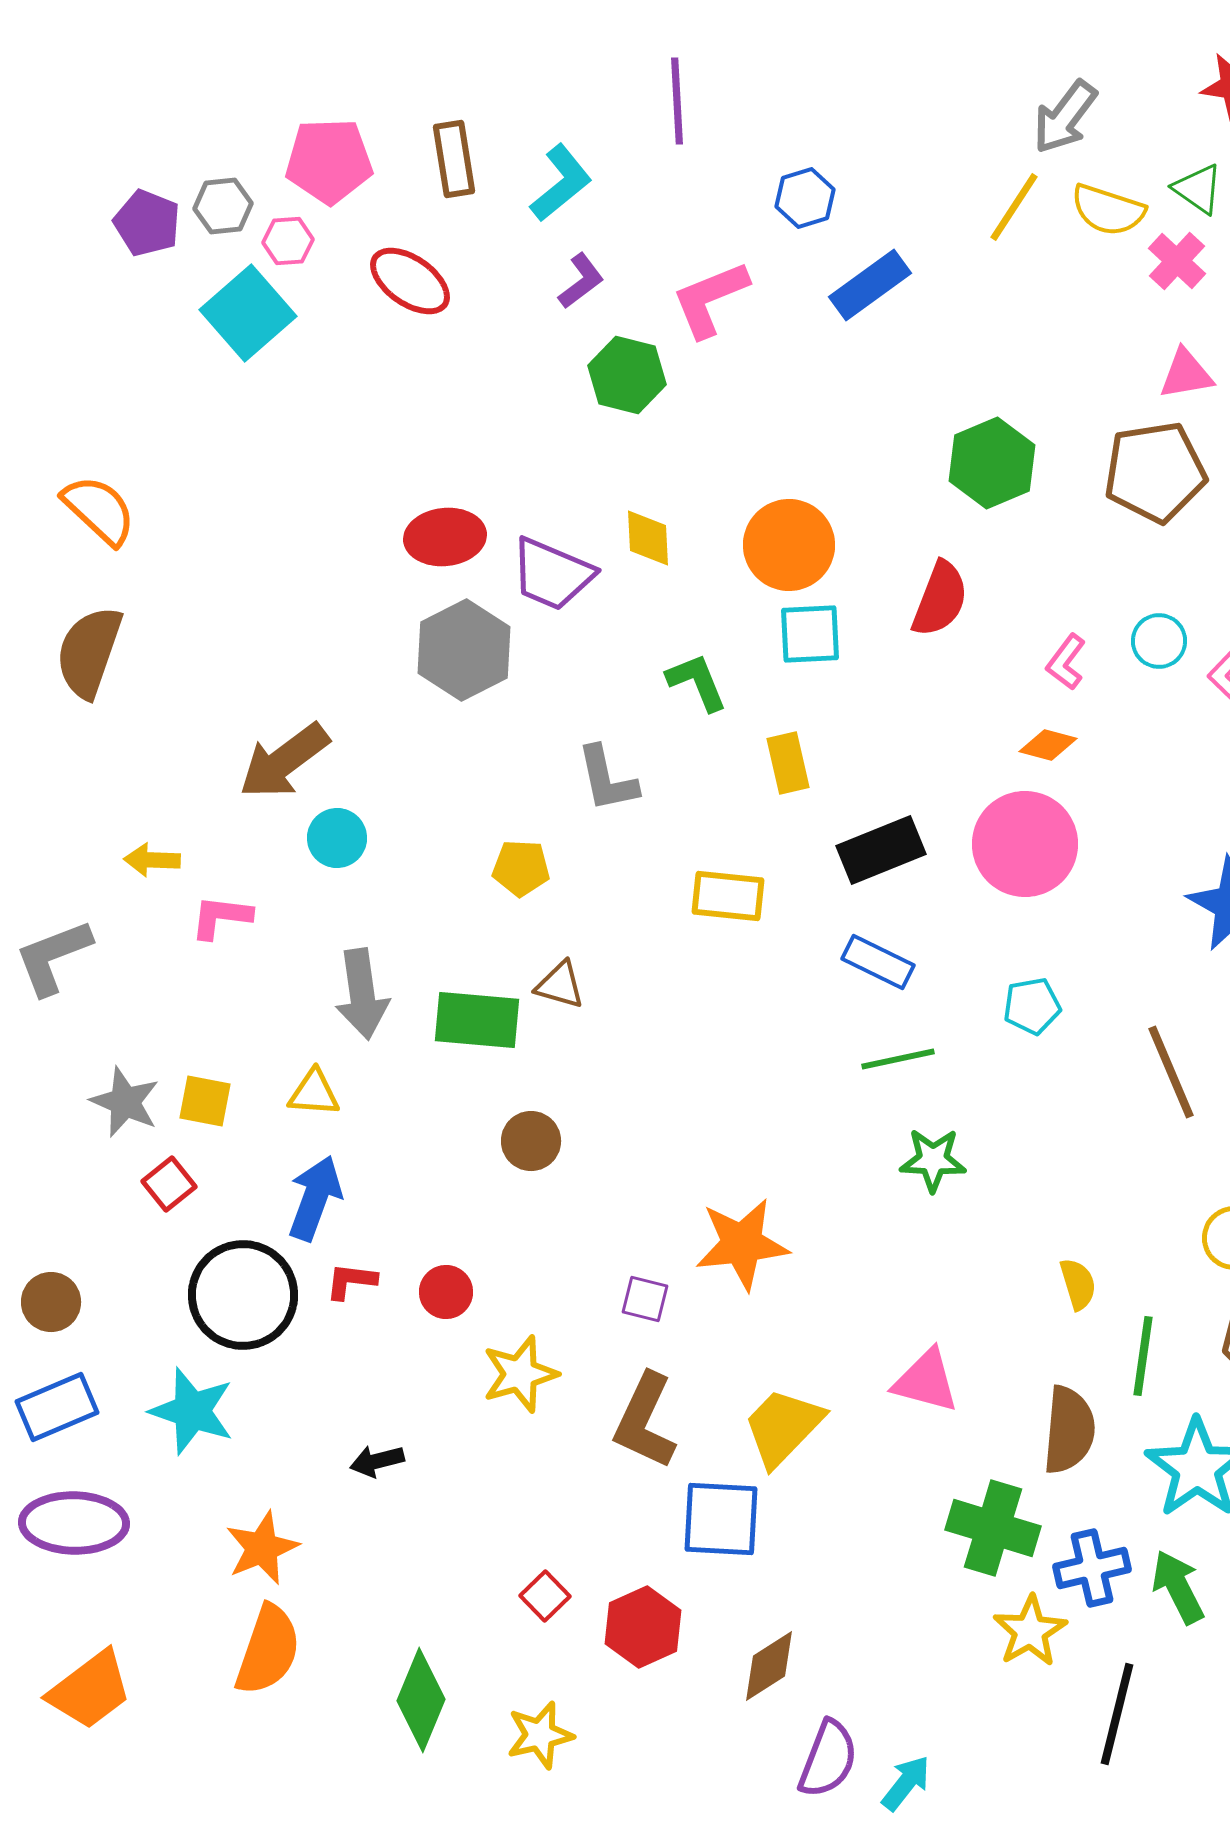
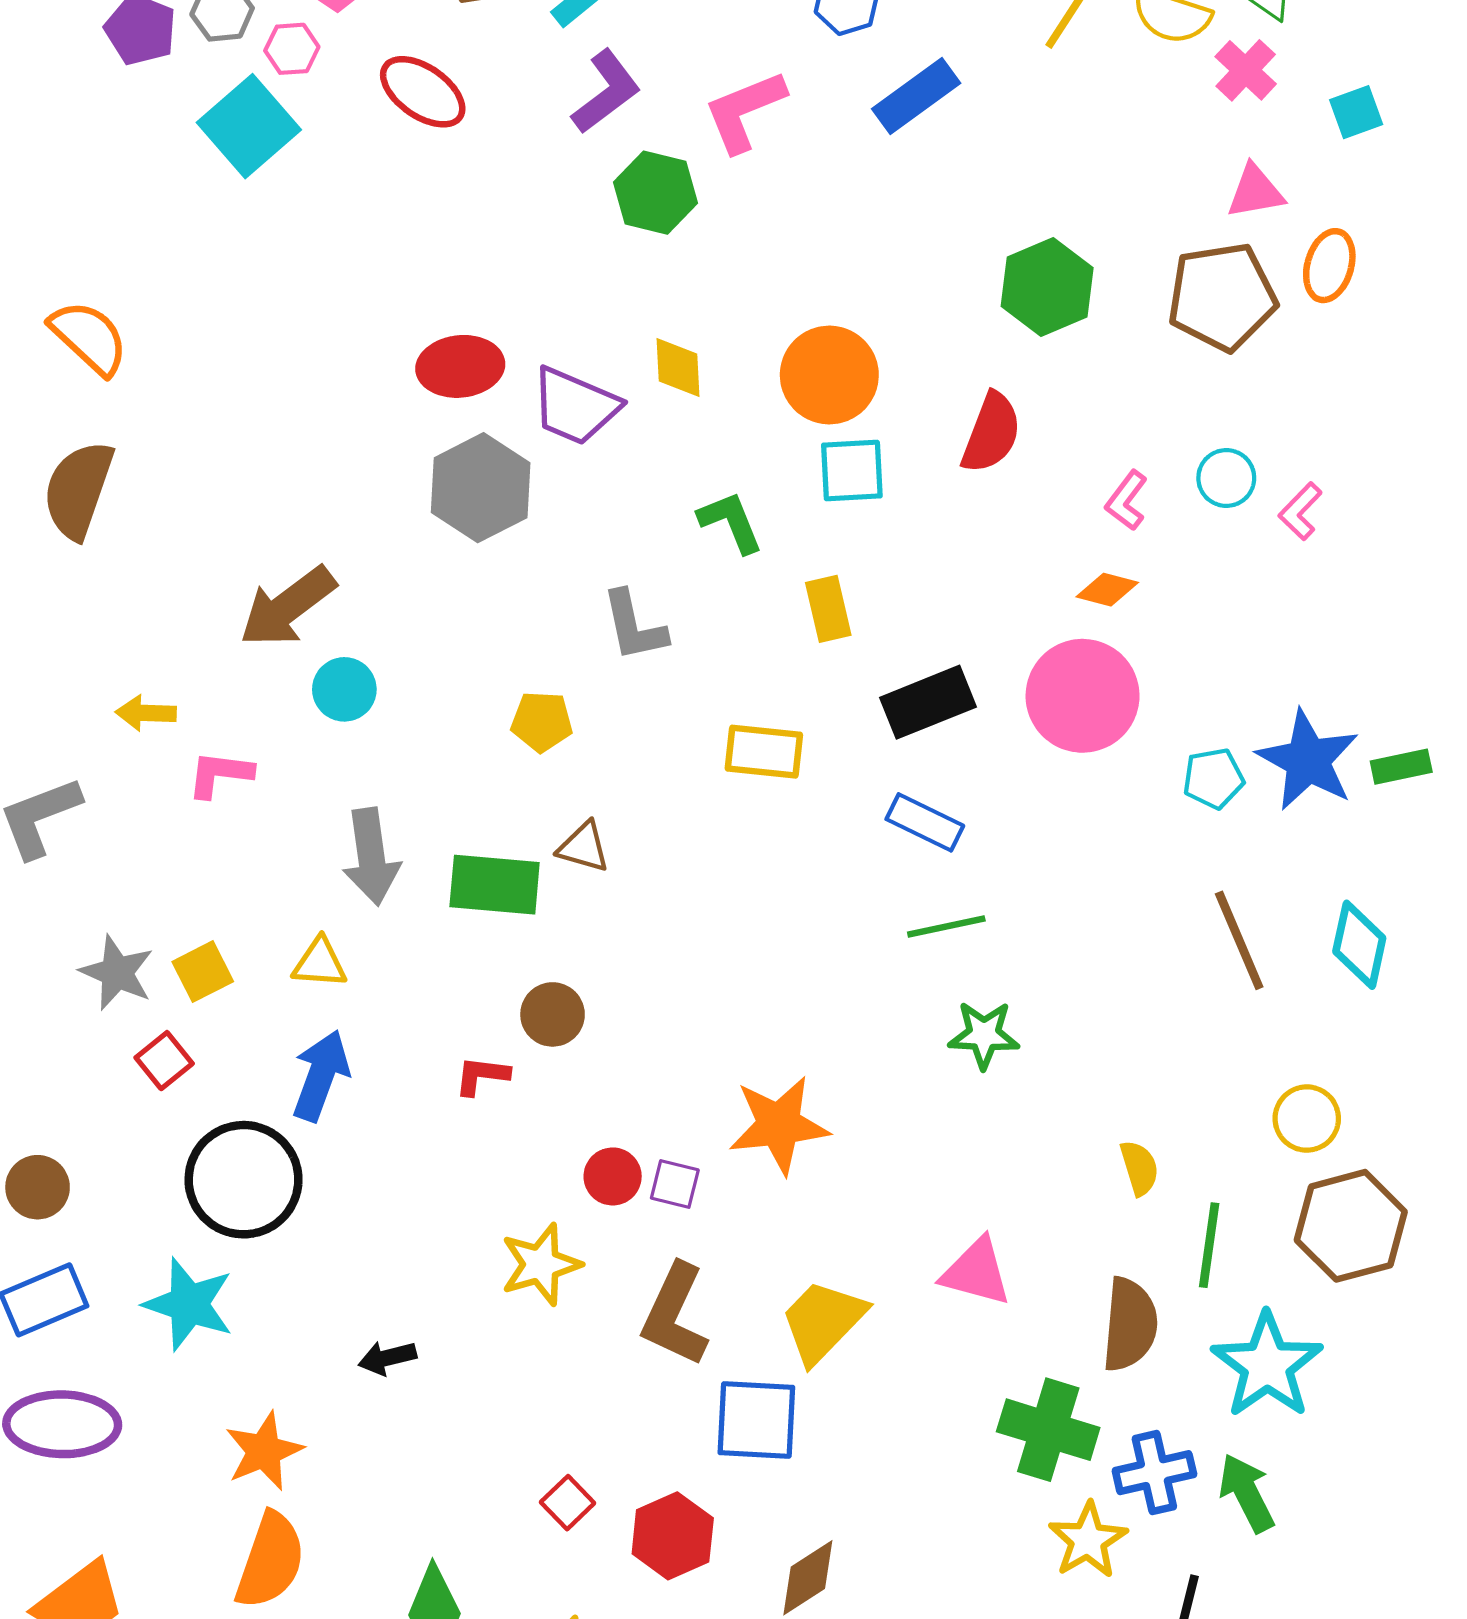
purple L-shape: (581, 281) -> (606, 92), size x1.4
cyan pentagon: (1032, 1006) -> (1213, 778), moved
yellow square: (205, 1101) -> (203, 972), turned -38
red L-shape: (351, 1281) -> (482, 1076), moved
red circle: (446, 1292) -> (613, 1176), moved

